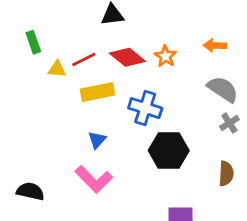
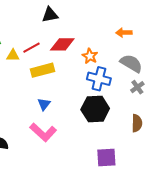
orange star: (165, 56) -> (90, 56), moved
red diamond: (127, 57) -> (62, 44), turned -35
blue cross: (145, 108) -> (99, 79), moved

